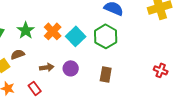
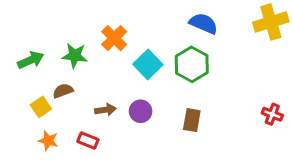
green star: (26, 30) -> (75, 56), turned -30
orange cross: (53, 31) -> (114, 38), moved
red rectangle: (35, 88) -> (88, 141), turned -32

